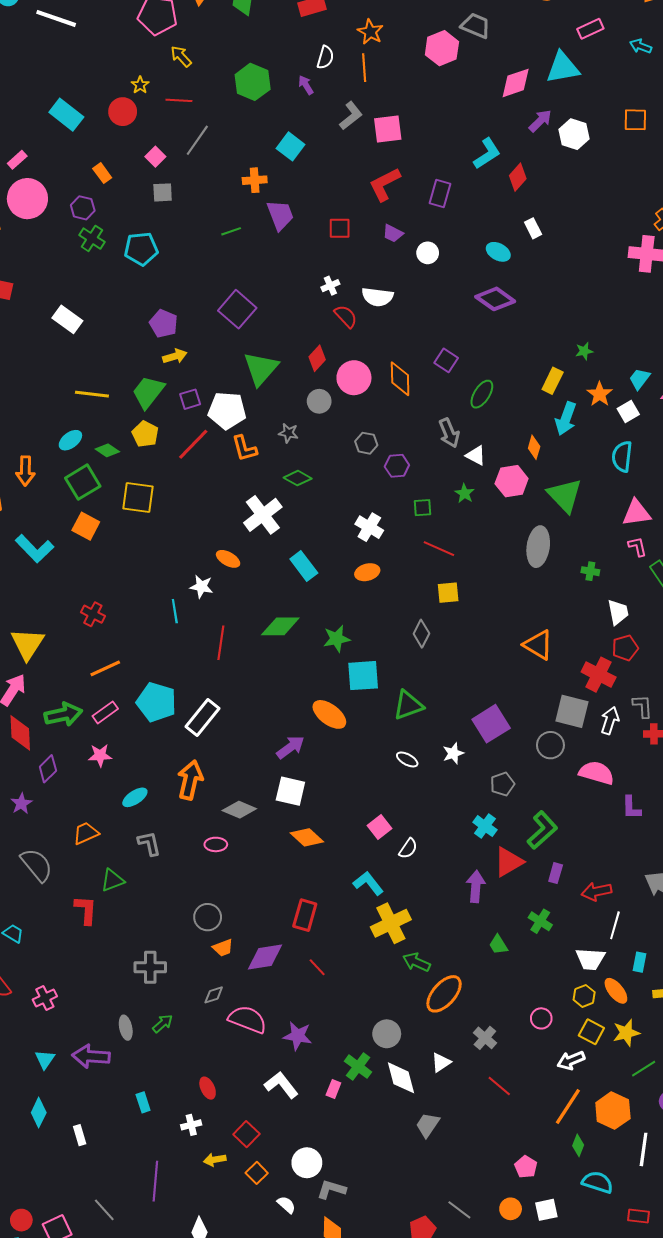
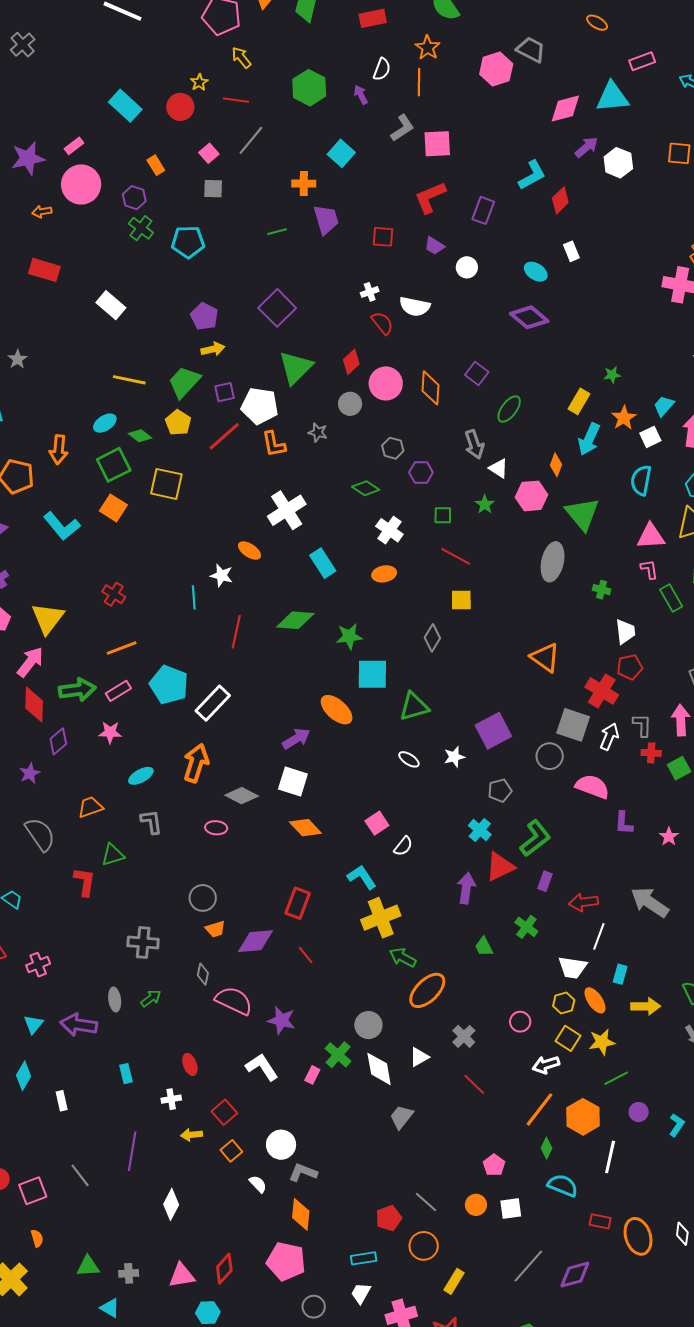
green diamond: (298, 478) -> (366, 488), moved
gray diamond: (214, 995) -> (203, 974), turned -65

